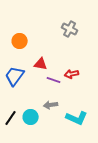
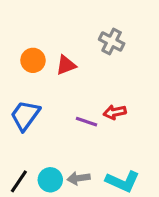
red triangle: (41, 64) -> (66, 65), moved, turned -32
gray arrow: (51, 105) -> (79, 178), moved

